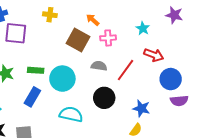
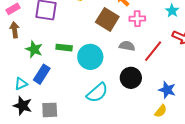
blue rectangle: (32, 97) -> (42, 74), moved
cyan semicircle: (71, 114) -> (97, 93), turned 125

